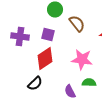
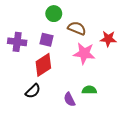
brown semicircle: (77, 24) -> (77, 28), turned -30
pink star: (82, 60) -> (84, 53), moved

